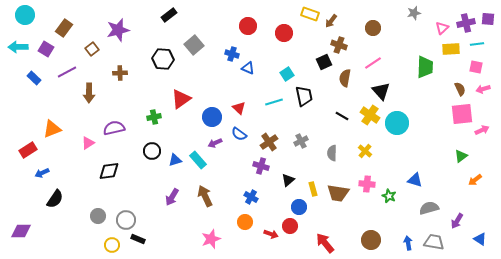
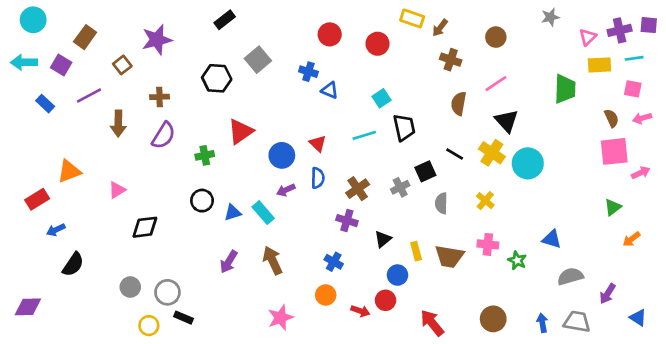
black square: (324, 62) -> (425, 171), moved
purple semicircle: (114, 128) -> (163, 135), moved, turned 135
blue semicircle: (239, 134) -> (318, 178), turned -126

